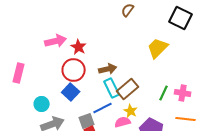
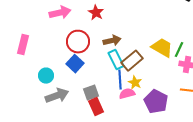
red star: (79, 47) -> (96, 13), moved
yellow trapezoid: (158, 48) -> (162, 48), moved, turned 75
green line: (164, 93) -> (179, 50), moved
blue line: (103, 108) -> (120, 80), moved, turned -66

